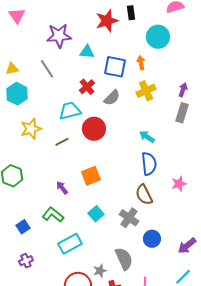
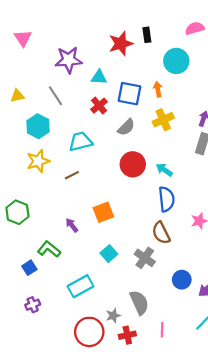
red cross: (87, 87) -> (99, 106), moved
cyan hexagon: (17, 94) -> (38, 126), moved
red circle: (94, 129) -> (133, 164), moved
green L-shape: (53, 215) -> (49, 249), moved
blue circle: (152, 239) -> (182, 280), moved

